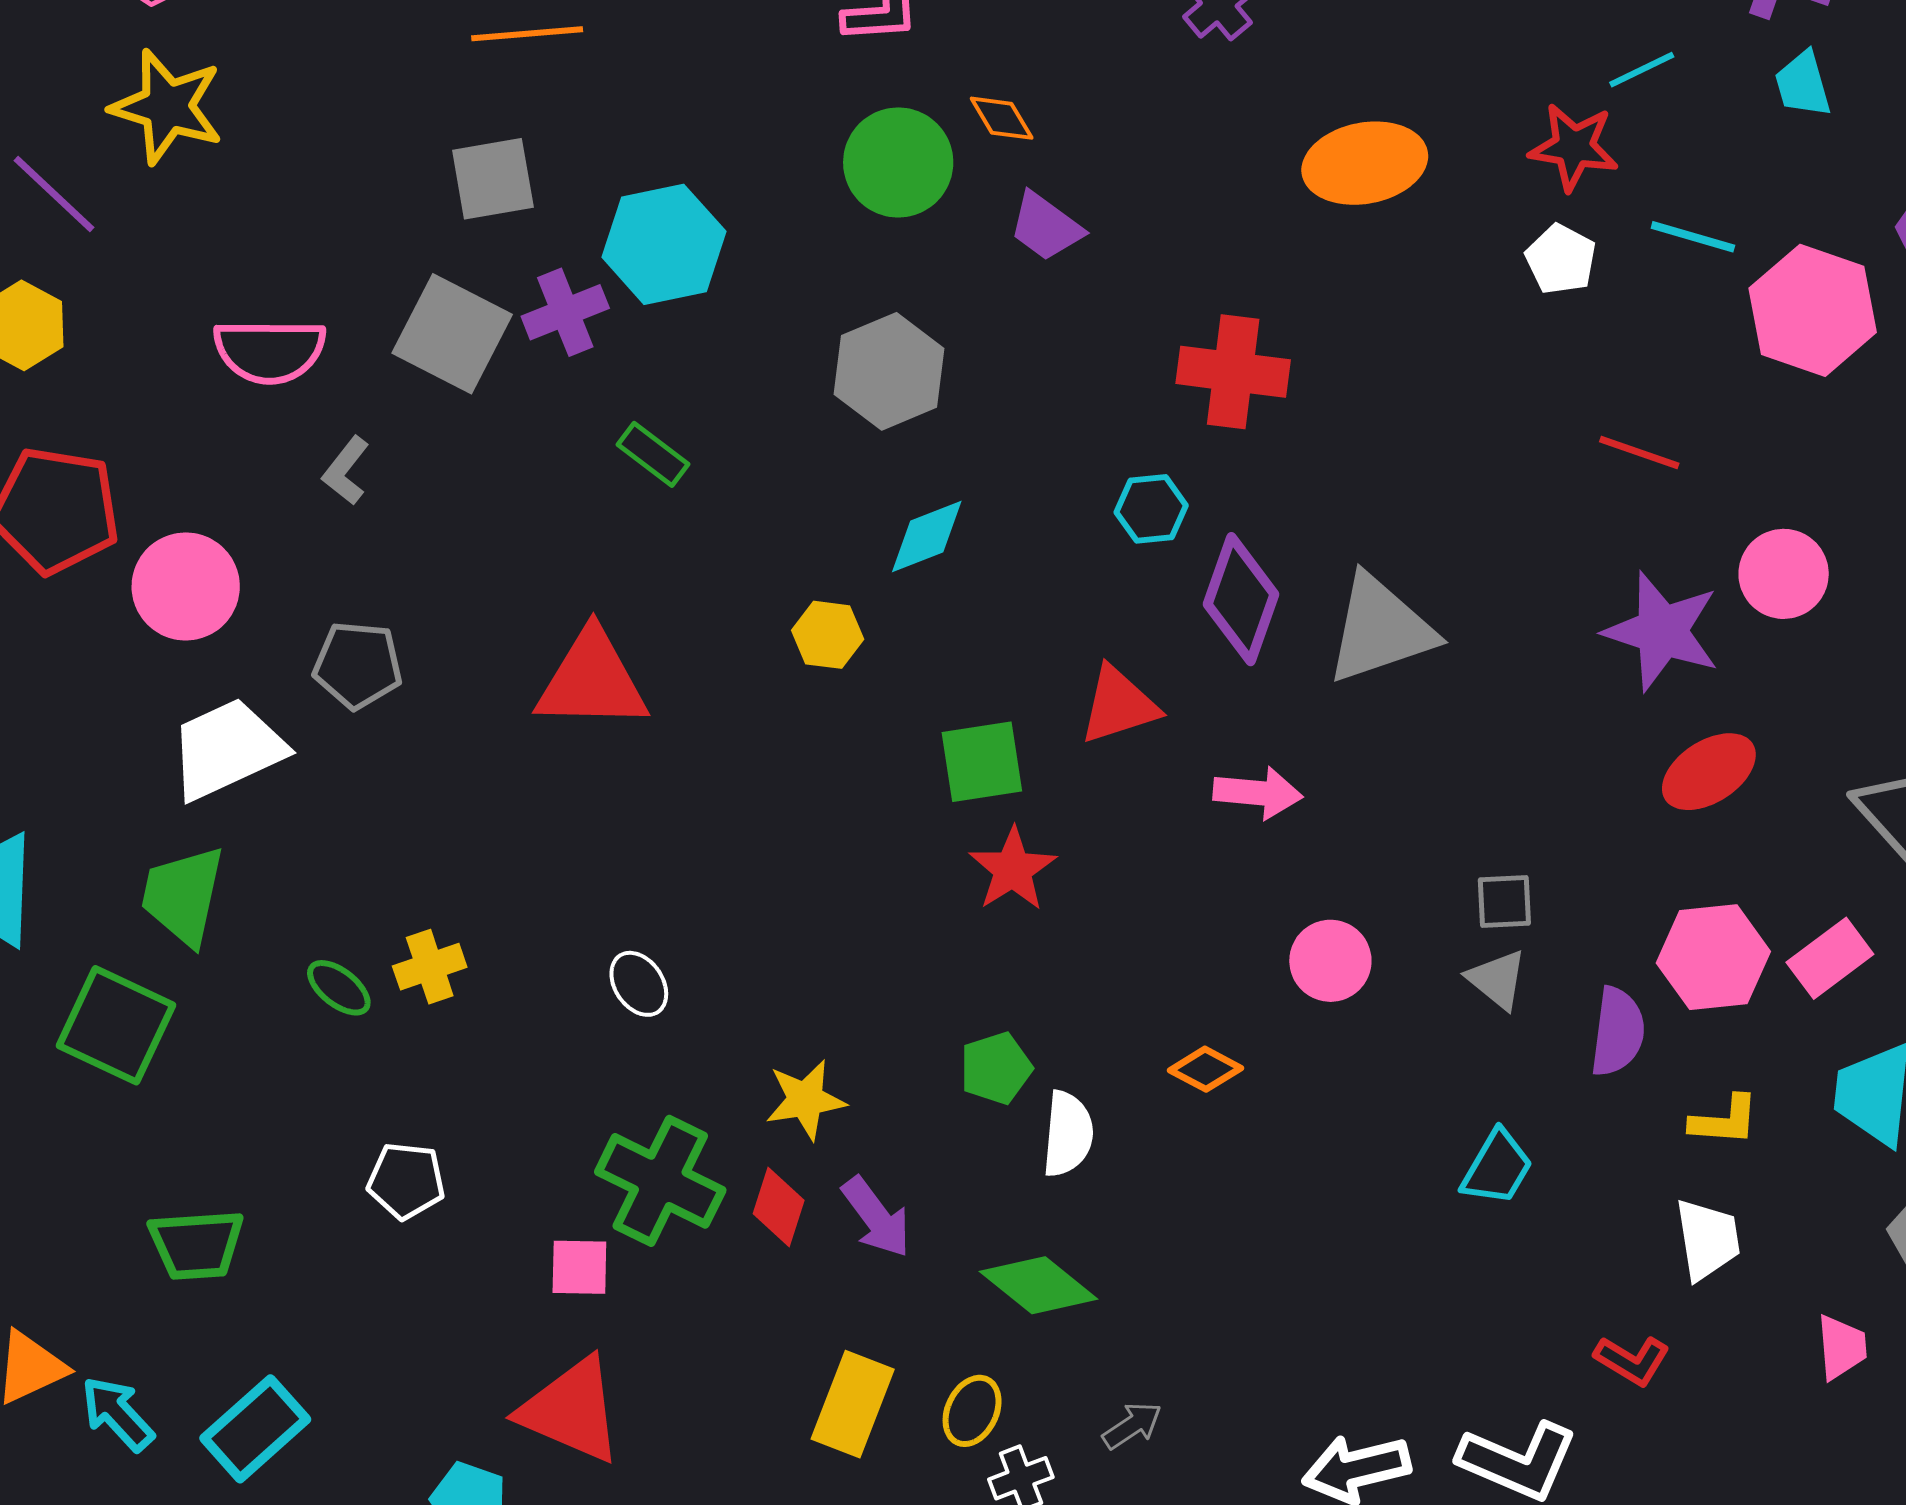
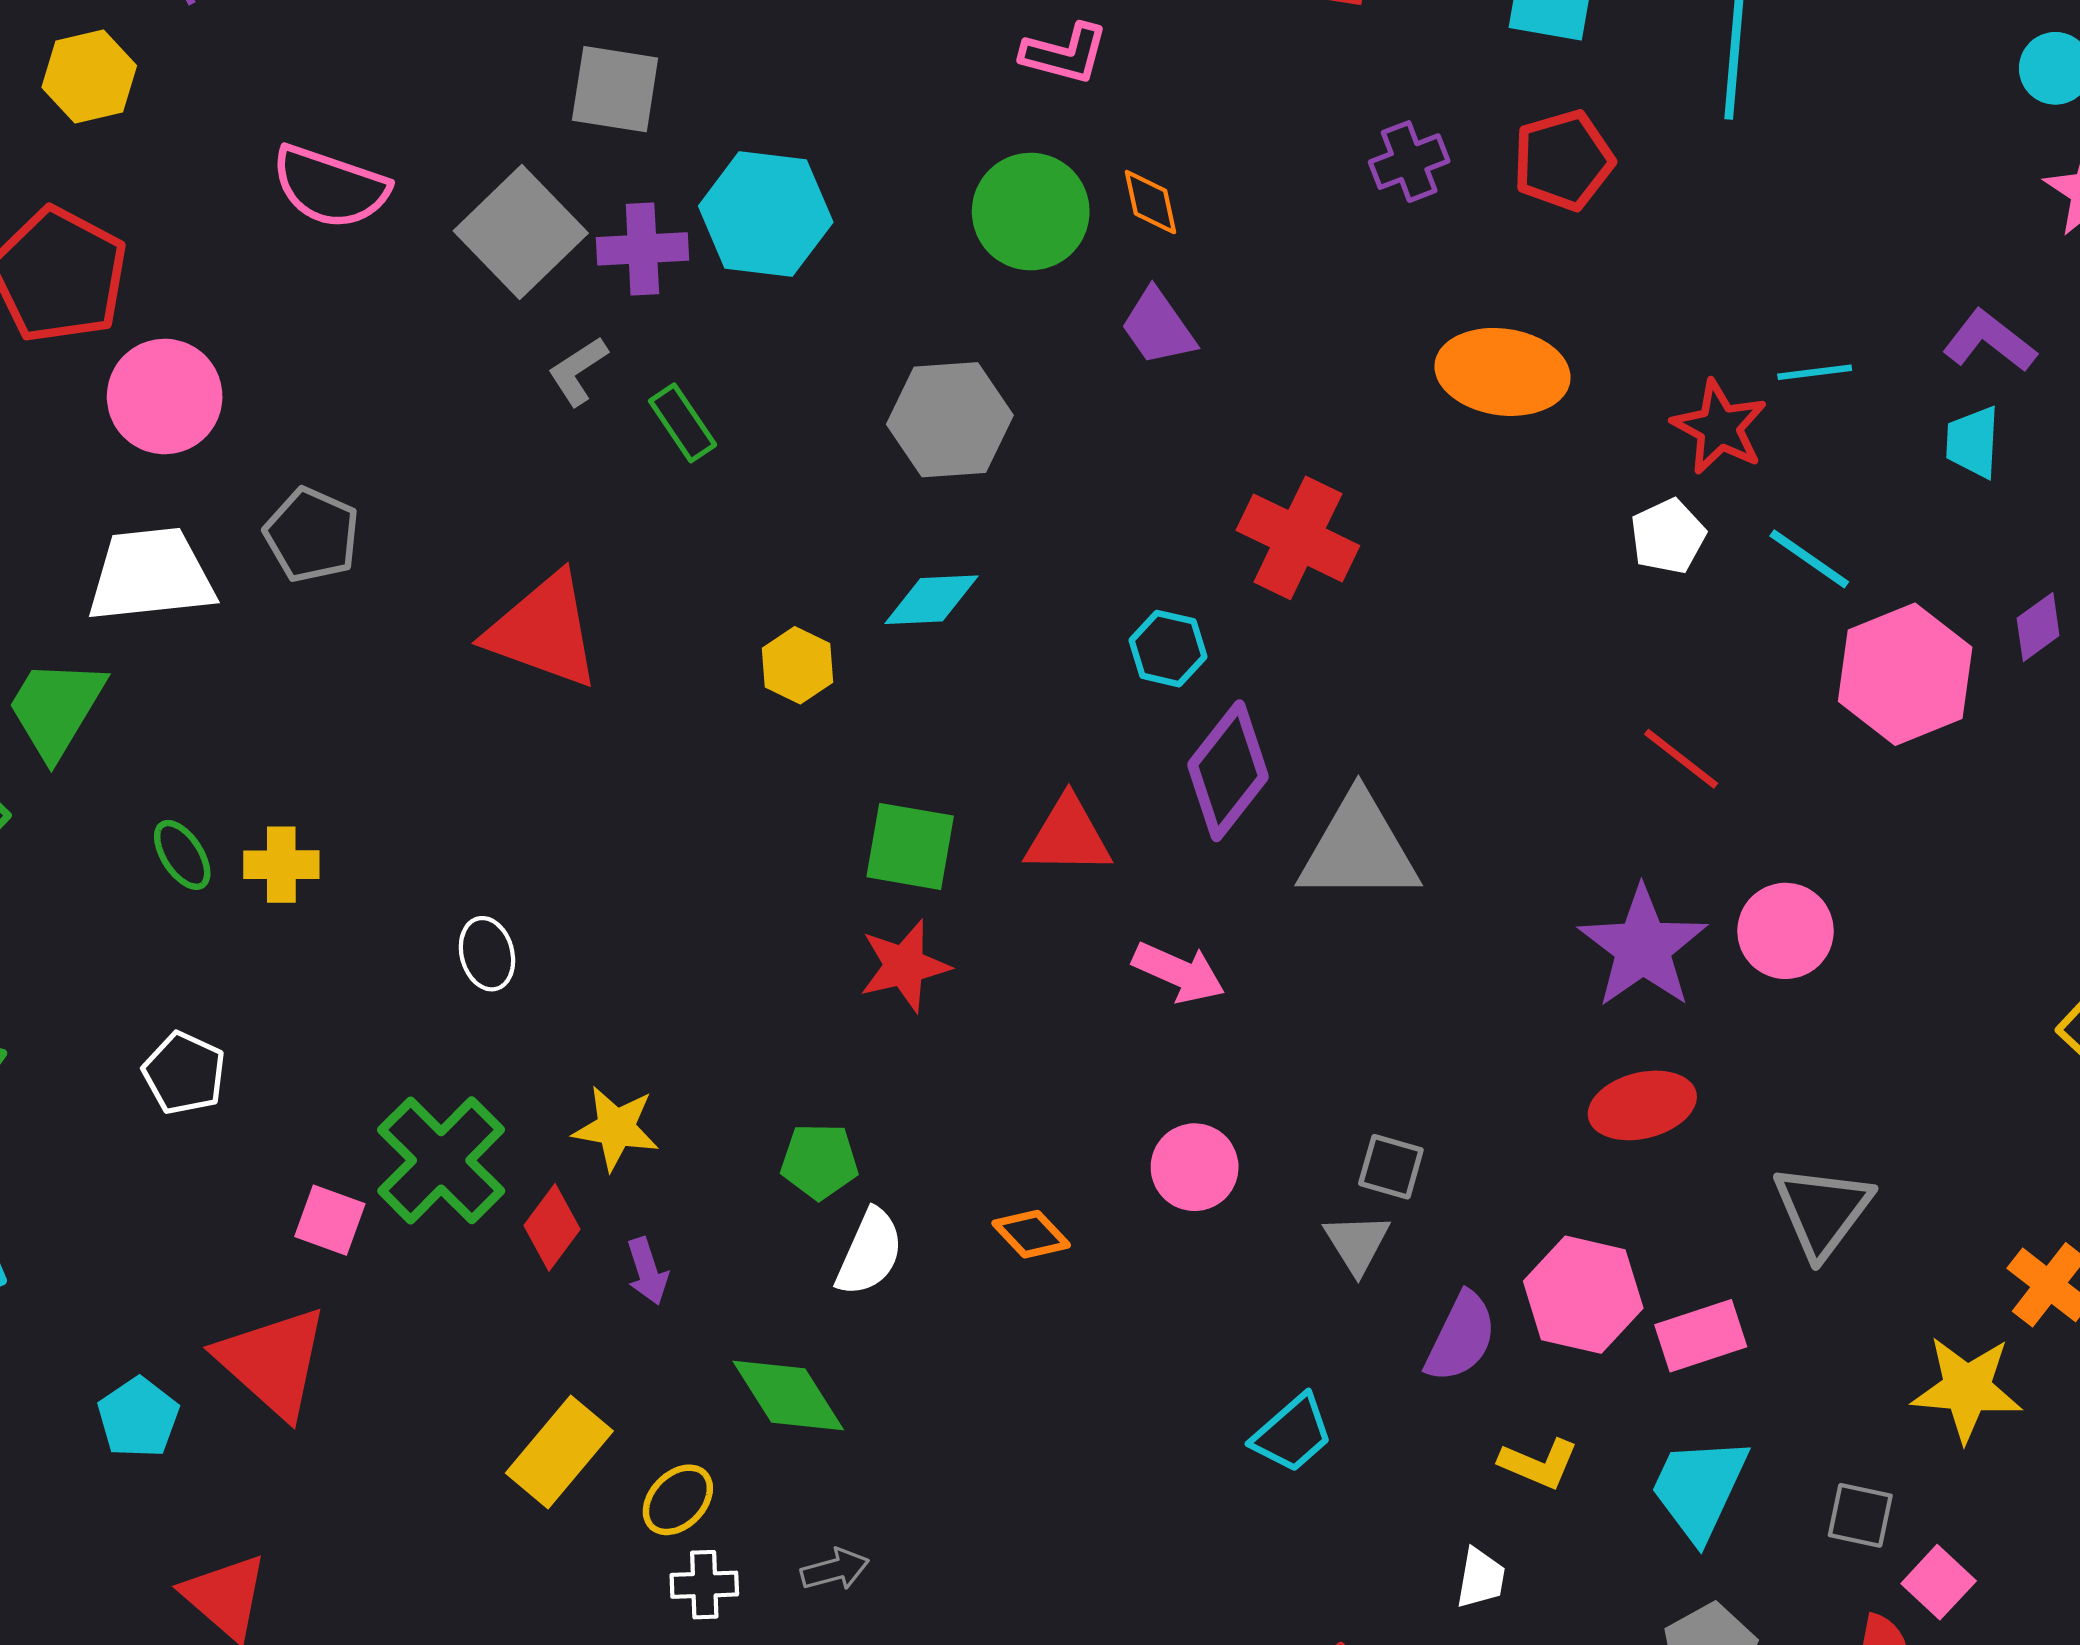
gray L-shape: (346, 471) -> (578, 371), moved
purple arrow: (876, 1217) -> (647, 1271), size x0.7
white trapezoid: (1707, 1239) -> (1481, 1578), size x0.7

